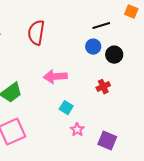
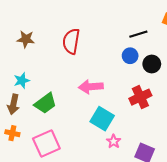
red cross: (103, 87) -> (140, 97), size x1.5
cyan square: (66, 108) -> (102, 119), size x1.6

